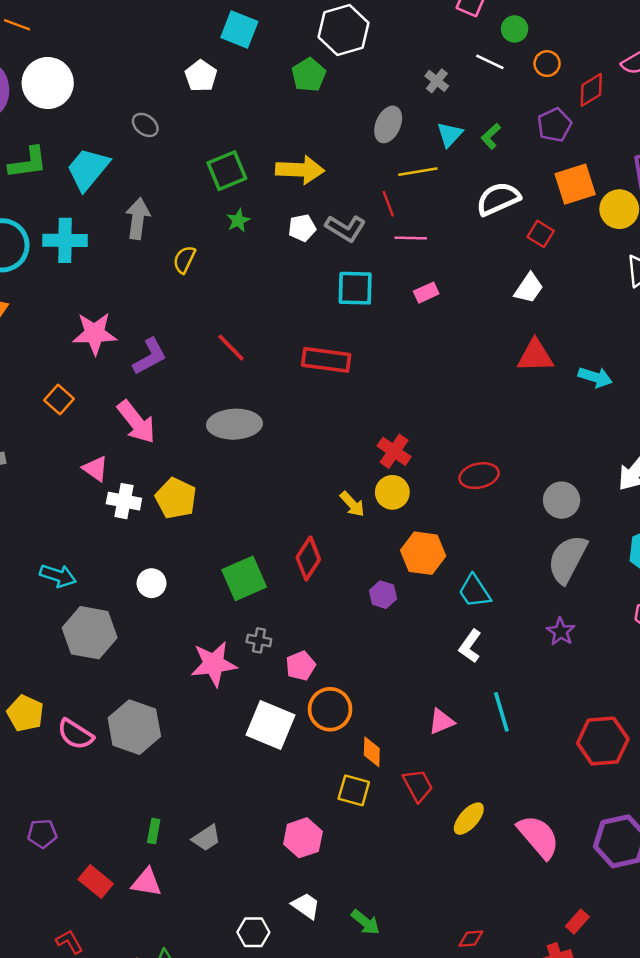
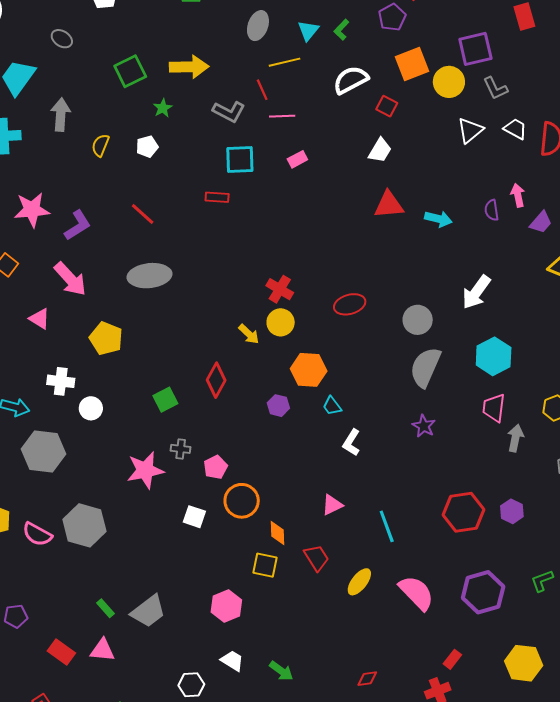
green star: (238, 221) -> (163, 108), moved
white pentagon: (302, 228) -> (147, 147), moved
red rectangle: (326, 360) -> (217, 197), moved, size x0.6
white cross: (124, 501) -> (61, 381), moved
green square: (244, 578) -> (165, 400), size x0.7
cyan trapezoid: (475, 591) -> (332, 406), moved, size x0.7
cyan line: (501, 712) -> (387, 526), moved
white square: (271, 725) -> (194, 517), size x0.6
green rectangle: (154, 831) -> (106, 608), turned -48
gray trapezoid: (206, 838) -> (148, 611), size x1.5

